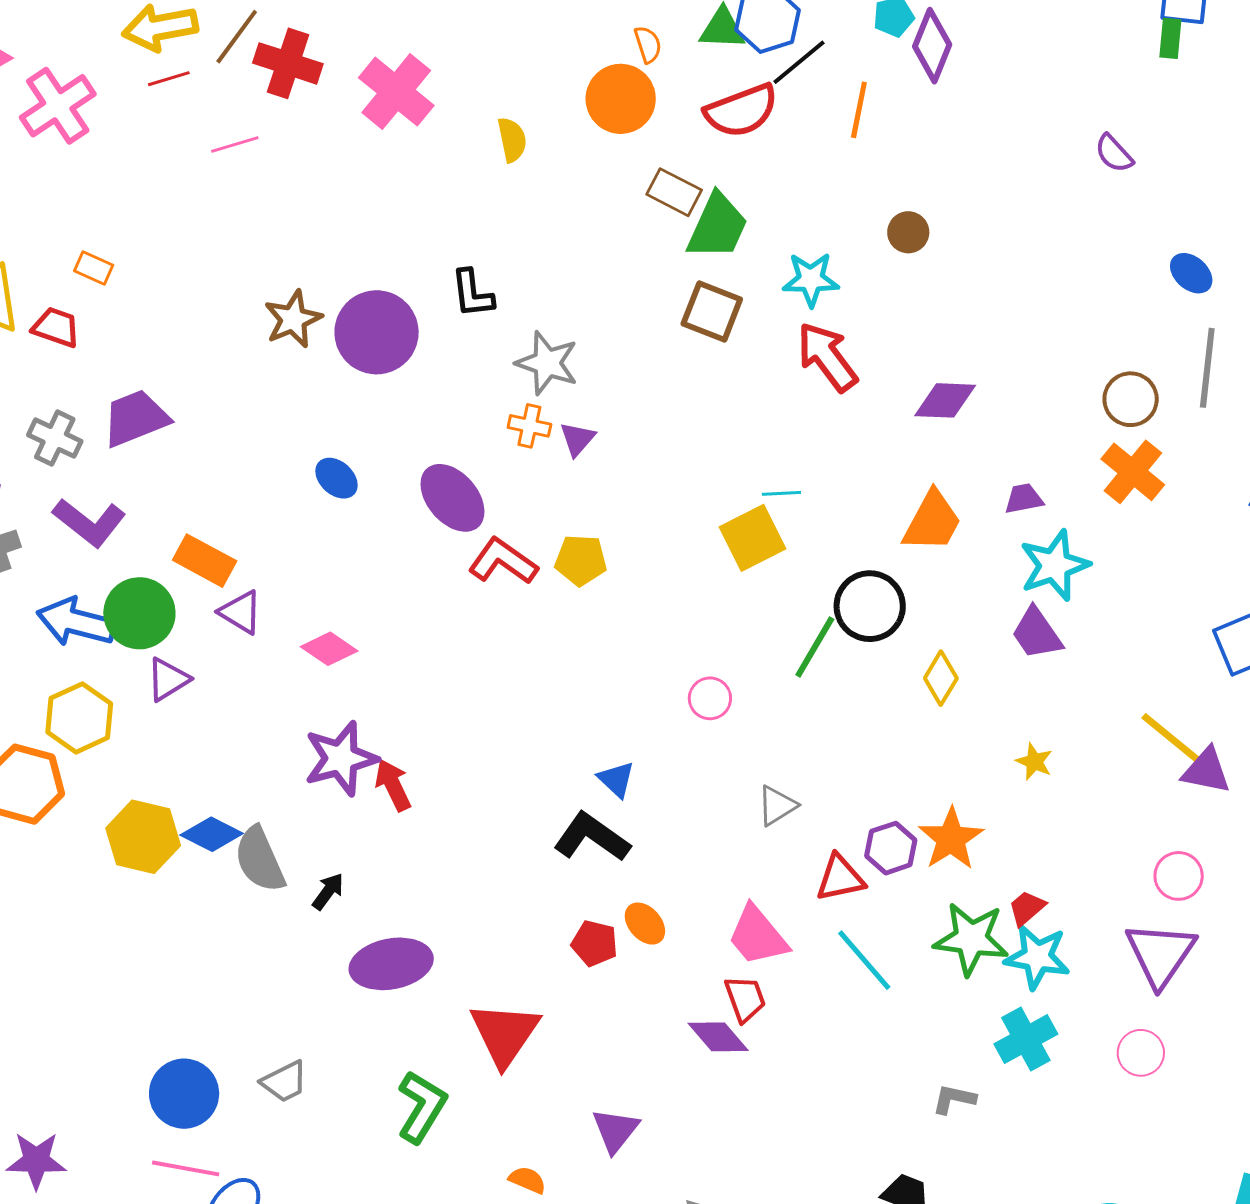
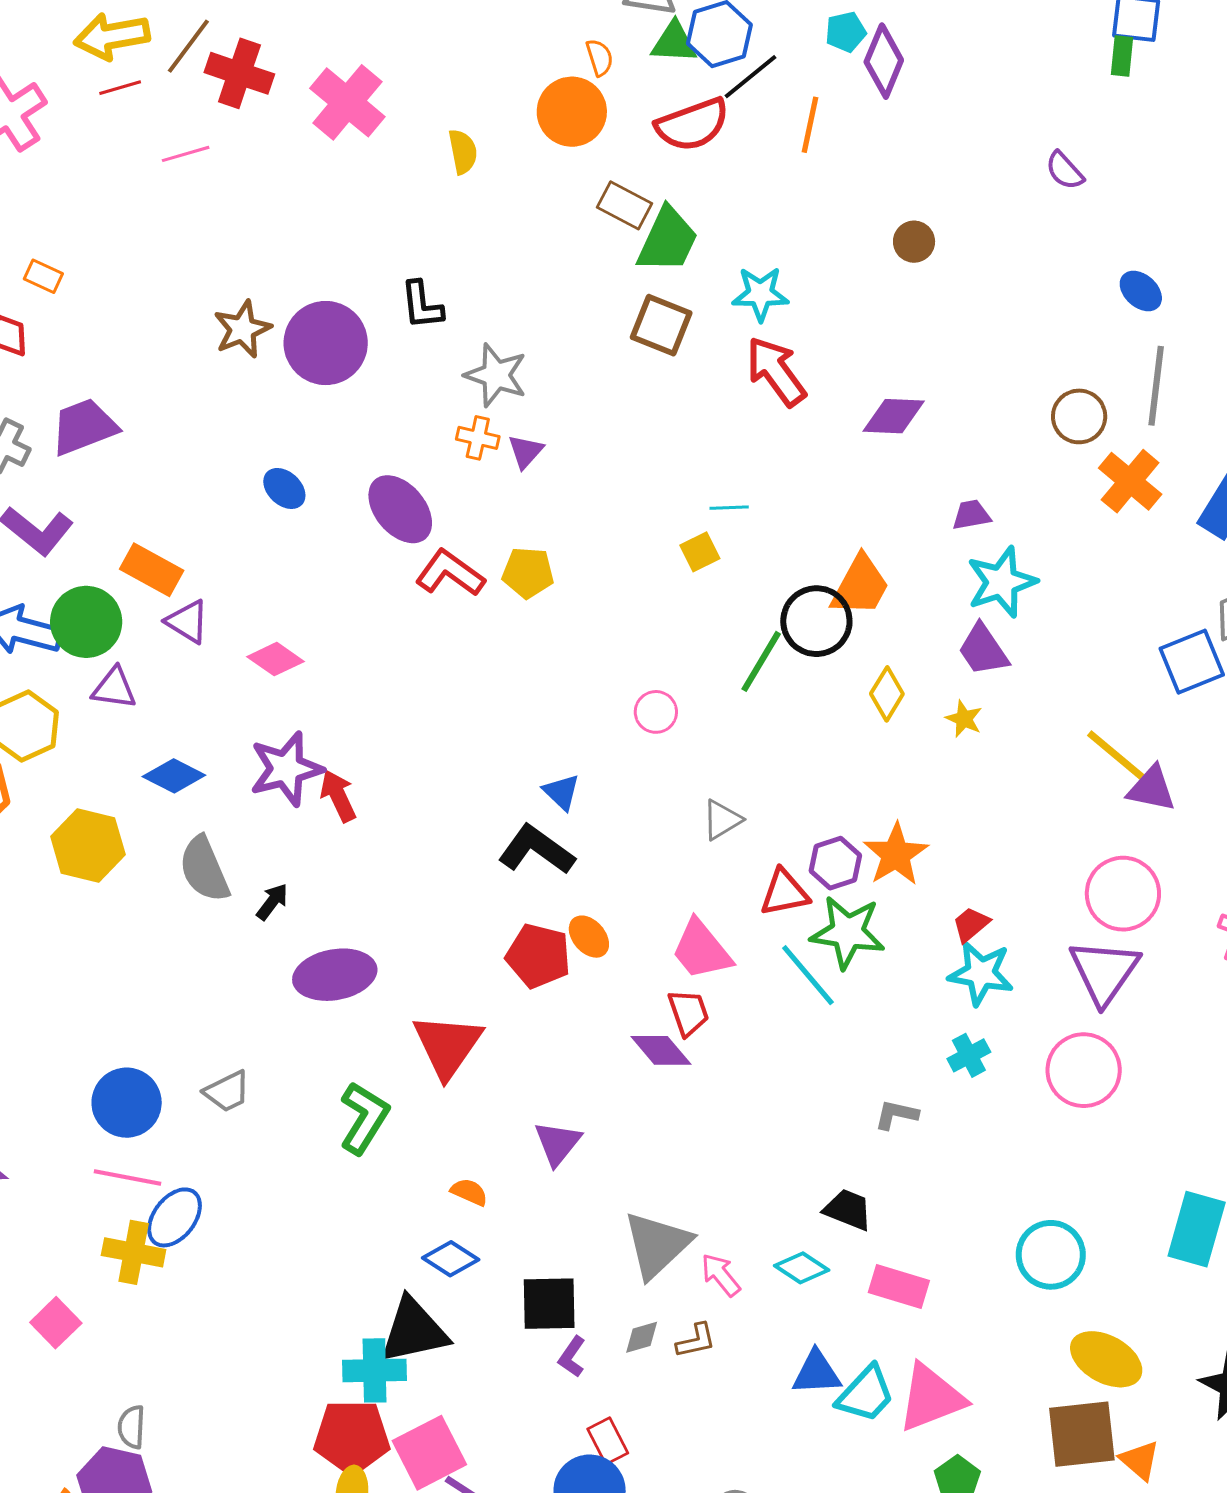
brown circle: (908, 232) -> (914, 242), moved
orange cross: (1133, 472) -> (1130, 481), moved
orange trapezoid: (932, 521) -> (860, 586), moved
yellow square: (753, 538) -> (700, 552), size x0.6
purple triangle: (168, 679) -> (114, 688), turned 39
yellow star: (1034, 762) -> (964, 719), moved
blue diamond: (212, 834) -> (174, 776), moved
pink circle: (1179, 876) -> (1123, 894), size x1.5
green star: (971, 939) -> (848, 932), moved
red pentagon: (595, 943) -> (538, 956), size x1.4
cyan cross: (1026, 1039) -> (969, 1055), size x0.7
pink circle: (1141, 1053) -> (1084, 1070), size x1.6

